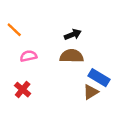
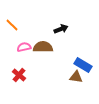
brown semicircle: (72, 56) -> (43, 47), moved
brown triangle: (91, 92) -> (76, 77), turned 40

